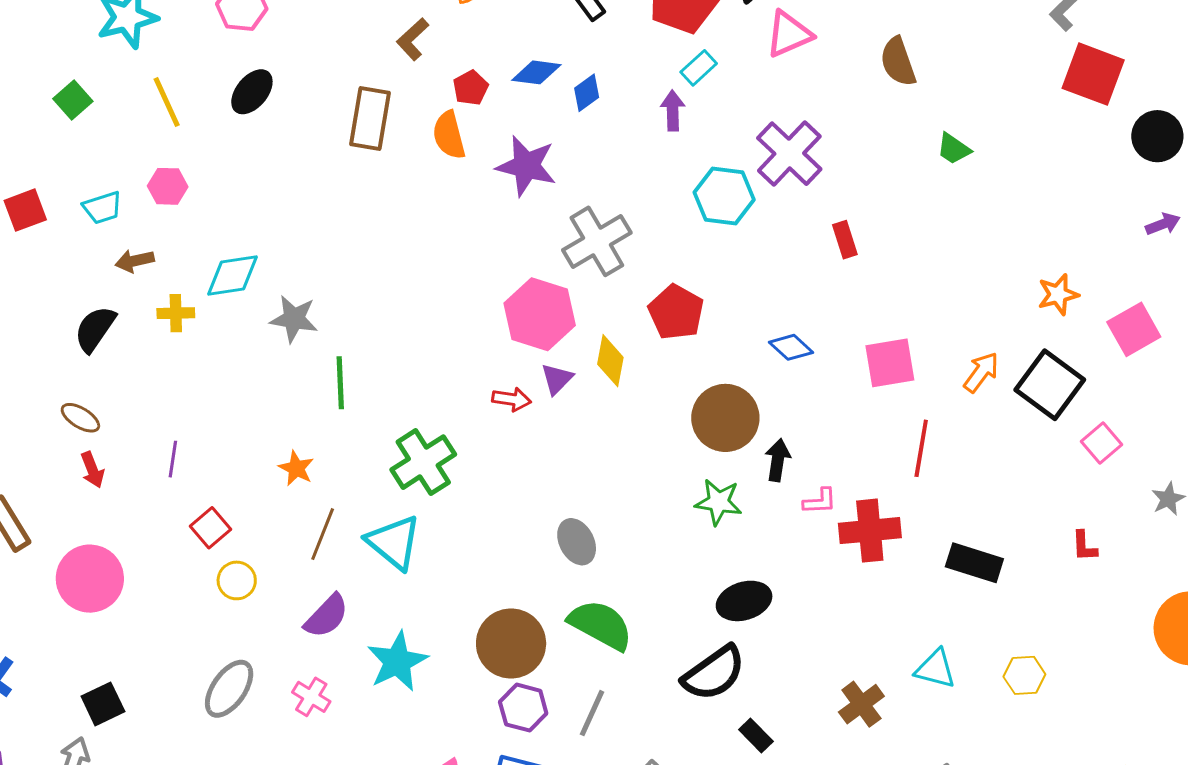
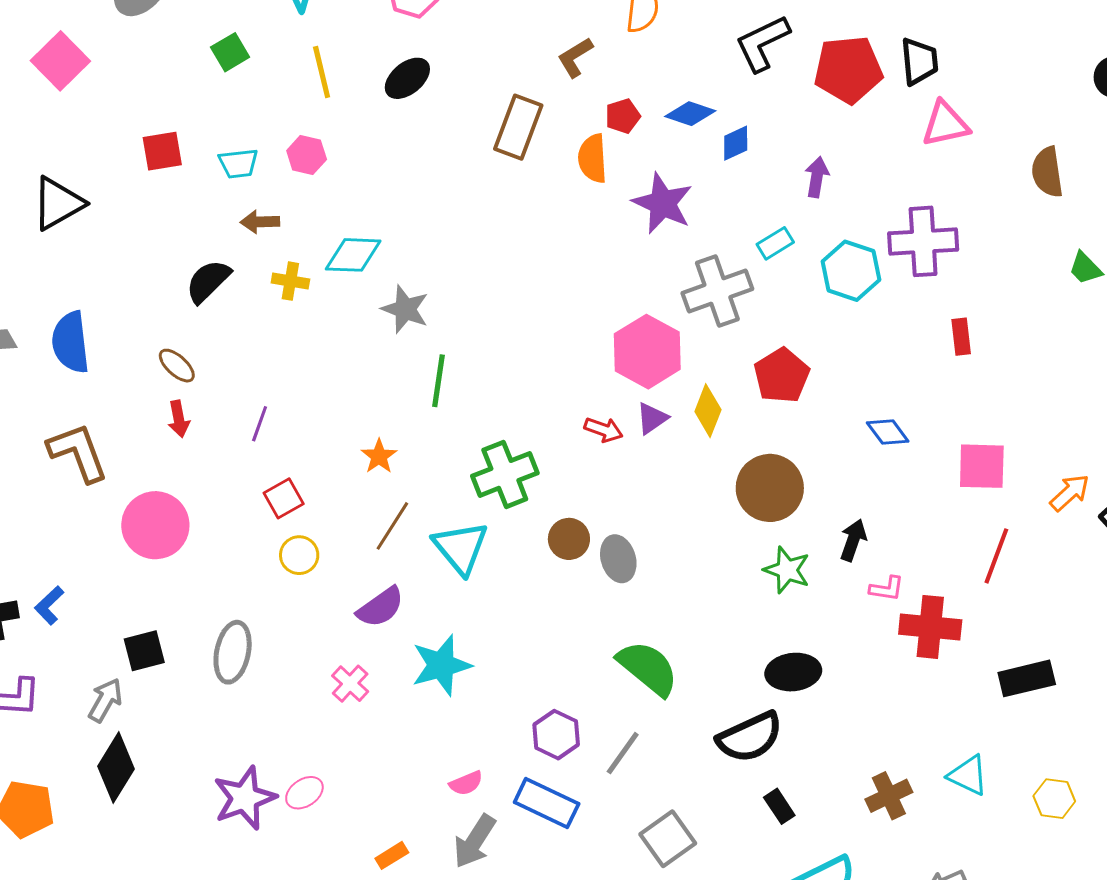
cyan rectangle: (699, 68) -> (775, 243), moved
purple cross: (789, 154) -> (923, 241), turned 32
brown circle: (725, 418) -> (770, 488), moved
gray ellipse: (577, 542) -> (618, 559), moved
black rectangle: (974, 563) -> (1027, 678), turned -42
brown circle: (511, 643) -> (569, 539), moved, size x0.6
gray ellipse: (229, 689) -> (233, 652), moved, turned -34

